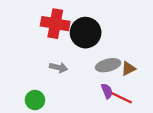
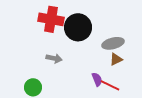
gray ellipse: (108, 65) -> (113, 43), moved

